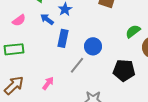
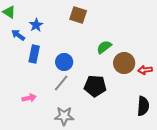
gray line: (77, 65) -> (61, 83), moved
pink arrow: (48, 83) -> (29, 98), moved, turned 40

